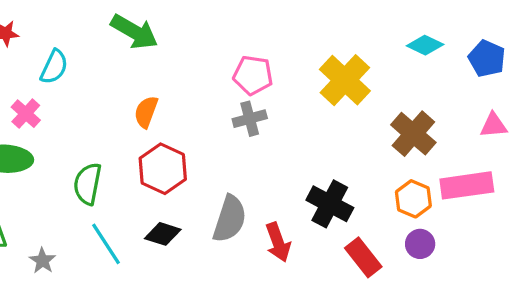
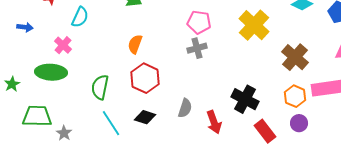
gray semicircle: (230, 219) -> (185, 108), size x0.7
gray star: (42, 261) -> (64, 133), moved

